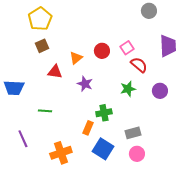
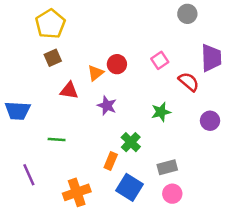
red circle: (102, 51) -> (117, 64), moved
red semicircle: (139, 65) -> (189, 82), moved
purple circle: (160, 91) -> (210, 121), moved
green cross: (104, 113) -> (131, 142), turned -35

